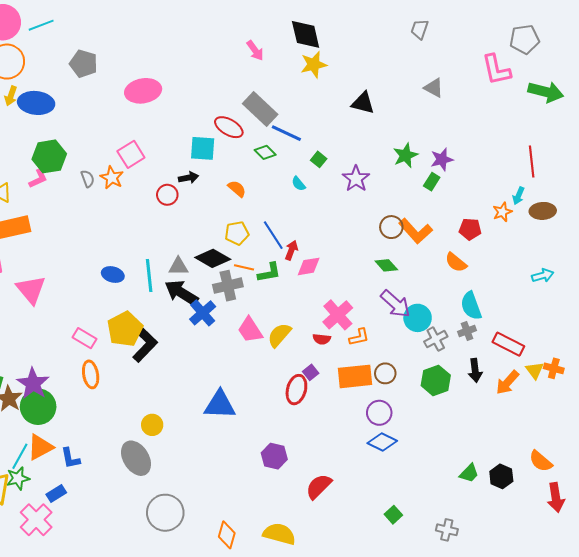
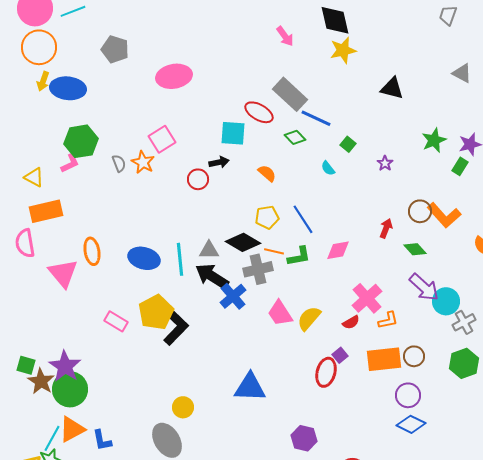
purple star: (356, 179) -> (385, 163), size x0.6
red arrow: (291, 250) -> (386, 228), moved
blue ellipse: (113, 275) -> (144, 258), size x1.4
red semicircle: (322, 339) -> (351, 322), turned -36
orange ellipse: (91, 374) -> (92, 251), moved

